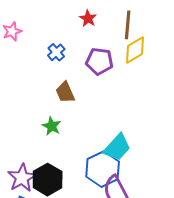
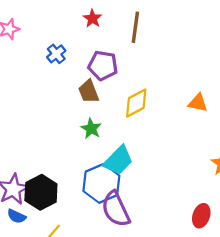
yellow diamond: (135, 50) -> (136, 103), moved
brown trapezoid: (65, 92) -> (89, 92), moved
green star: (52, 126) -> (91, 129), moved

